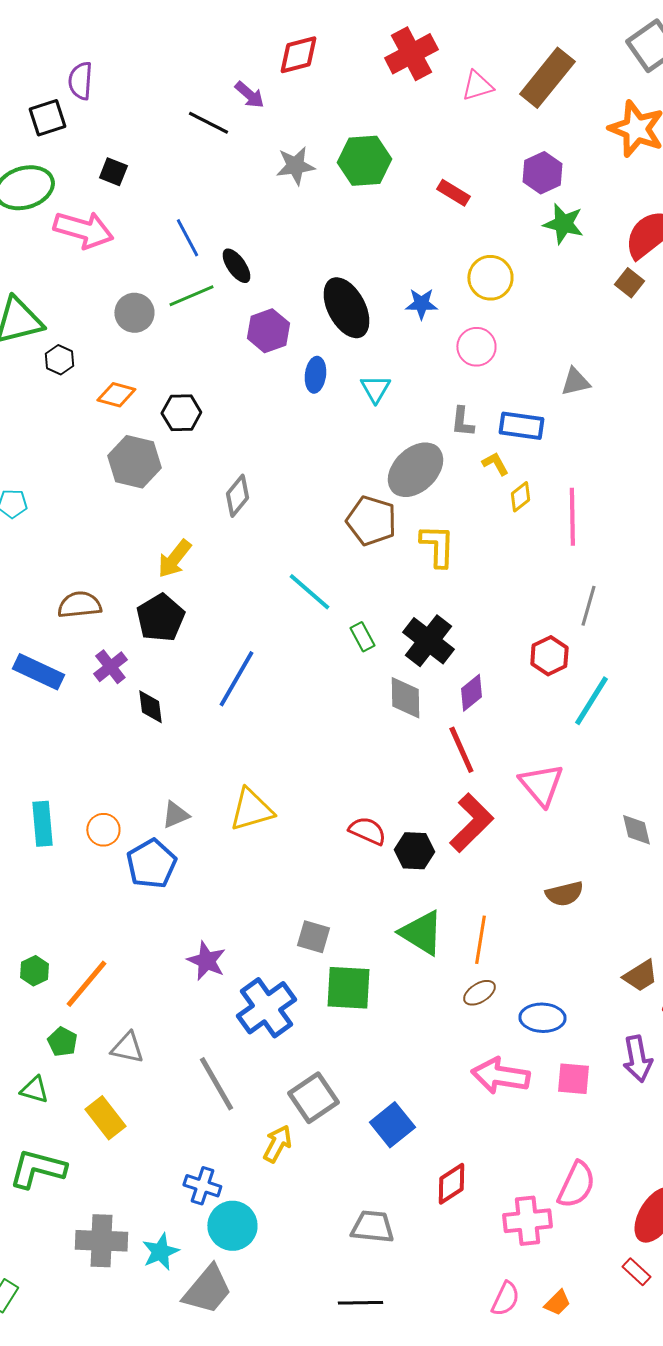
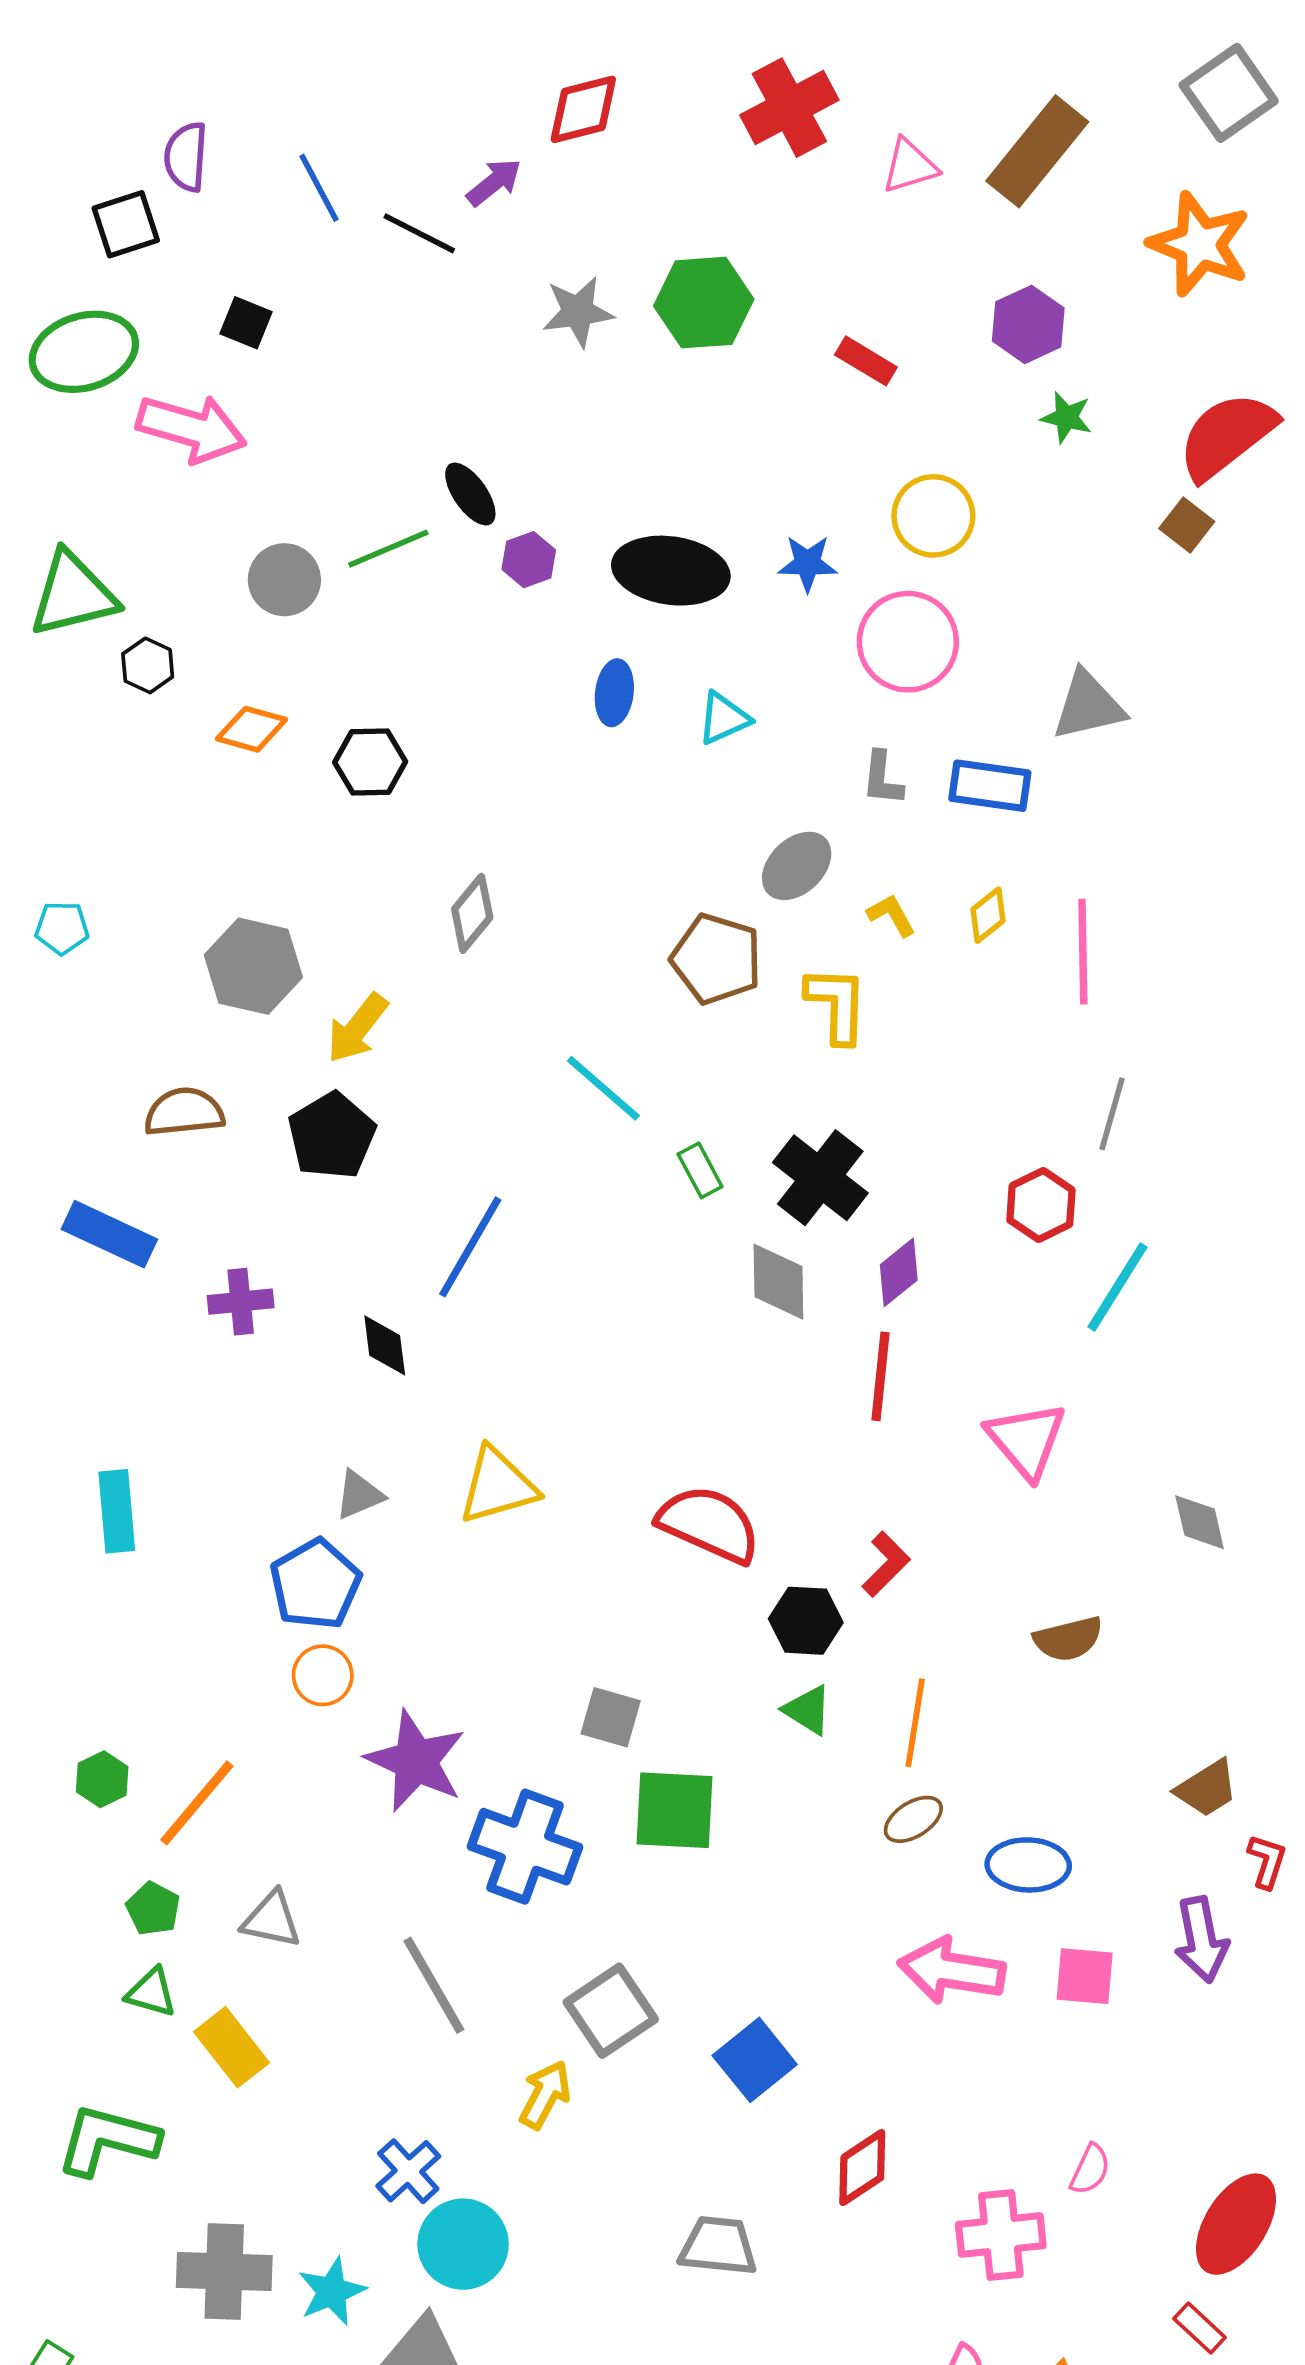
purple arrow: (249, 95) -> (494, 182), turned -80
green star: (563, 224) -> (1066, 417), size x0.7
blue line: (187, 238) -> (319, 188), moved
black ellipse: (346, 308) -> (671, 571), turned -54
purple hexagon: (268, 331) -> (529, 560), moved, size x0.7
pink circle: (476, 347) -> (908, 642), size x1.4
gray triangle: (575, 382) -> (1088, 705), size x1.4
cyan triangle: (375, 389) -> (724, 718), turned 36
gray hexagon: (134, 462) -> (253, 966), moved
yellow L-shape: (495, 464) -> (891, 915), moved
gray ellipse: (415, 470) -> (797, 866), size x0.7
purple cross: (110, 667) -> (241, 1302), moved, turned 32
black diamond: (150, 707) -> (385, 1345), moved
red line: (461, 750) -> (881, 1376), turned 30
red L-shape: (471, 823) -> (886, 1564), moved, size x0.6
orange circle: (103, 830) -> (323, 1675), moved
red semicircle: (367, 831) -> (709, 1524), size x1.5
black hexagon: (414, 851) -> (806, 1621), moved
green triangle: (421, 933) -> (808, 1710), size x0.6
purple star: (206, 961) -> (416, 1761), size x1.4
blue cross: (266, 1008) -> (525, 1847), turned -34
green triangle: (34, 1090) -> (151, 1993), moved
pink semicircle: (576, 1185) -> (1090, 2169), size x0.6
blue cross: (202, 1186) -> (408, 2171), turned 30

